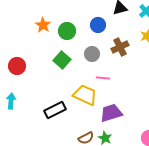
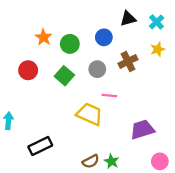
red circle: (17, 66) -> (28, 70), moved
black rectangle: (55, 110) -> (40, 146), moved
purple trapezoid: (111, 113) -> (142, 130), moved

